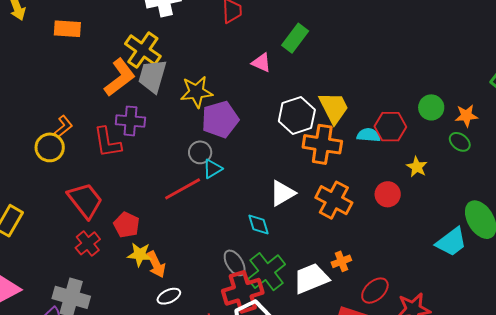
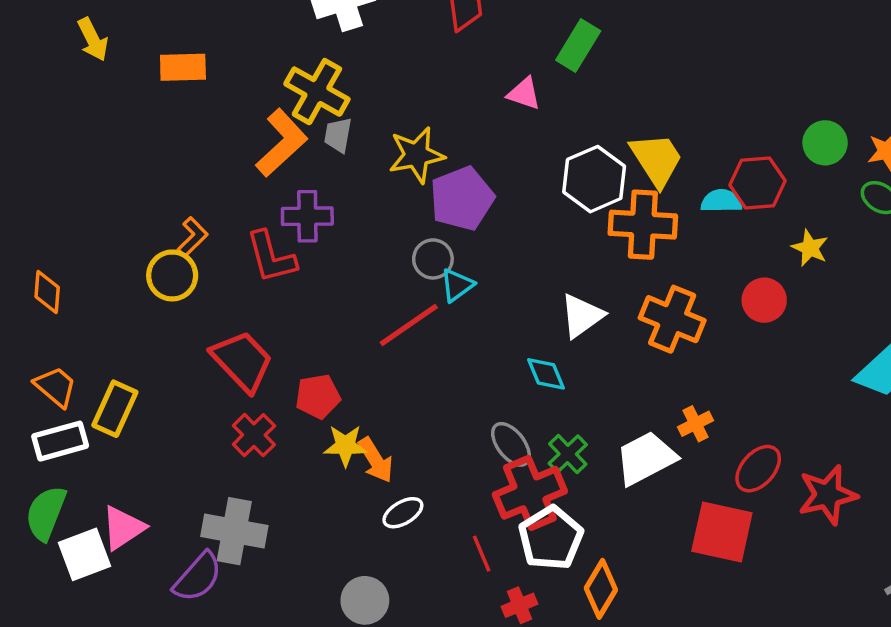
gray trapezoid: (152, 76) -> (338, 135), size x0.6
red pentagon: (127, 225) -> (318, 396), turned -30
green cross: (267, 272) -> (568, 454), size x0.6

